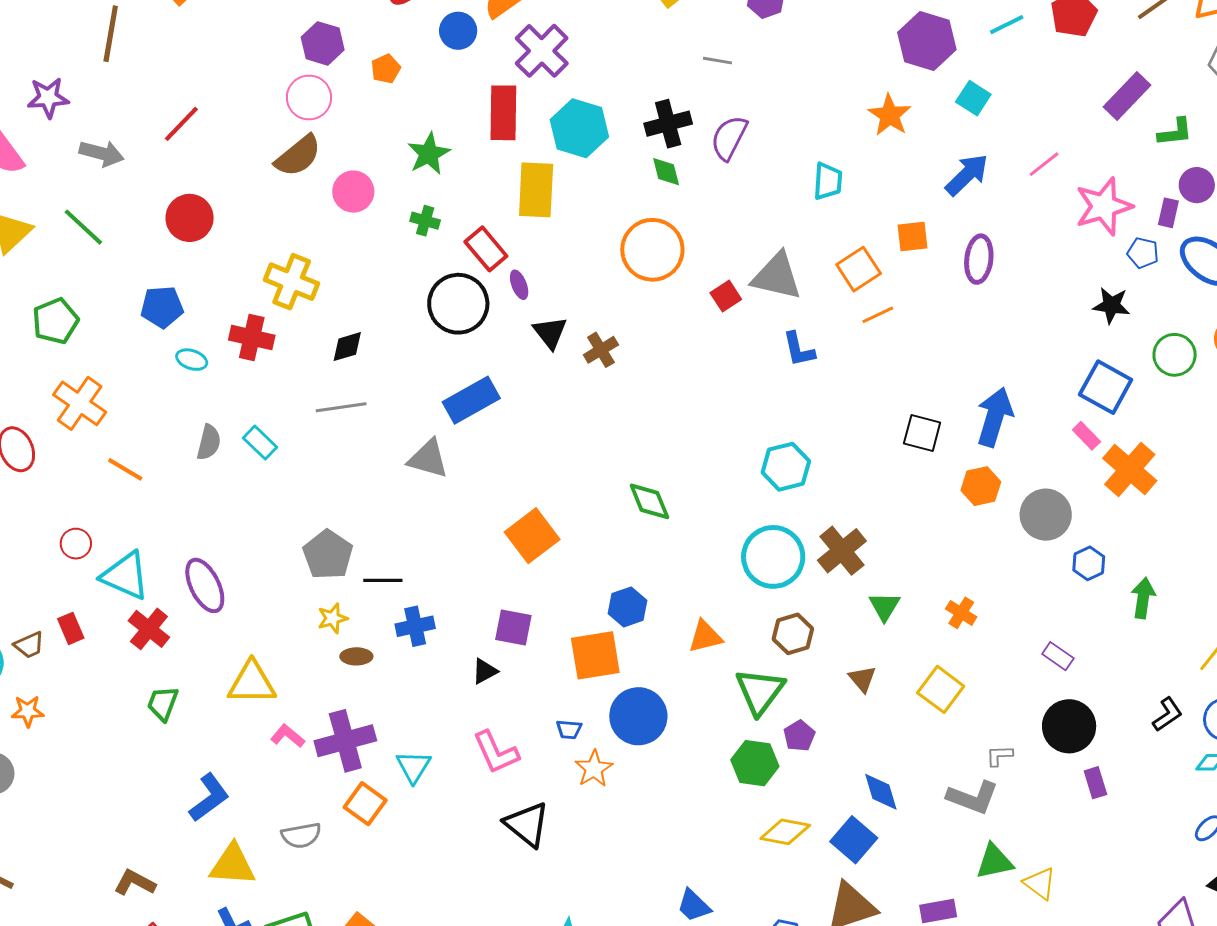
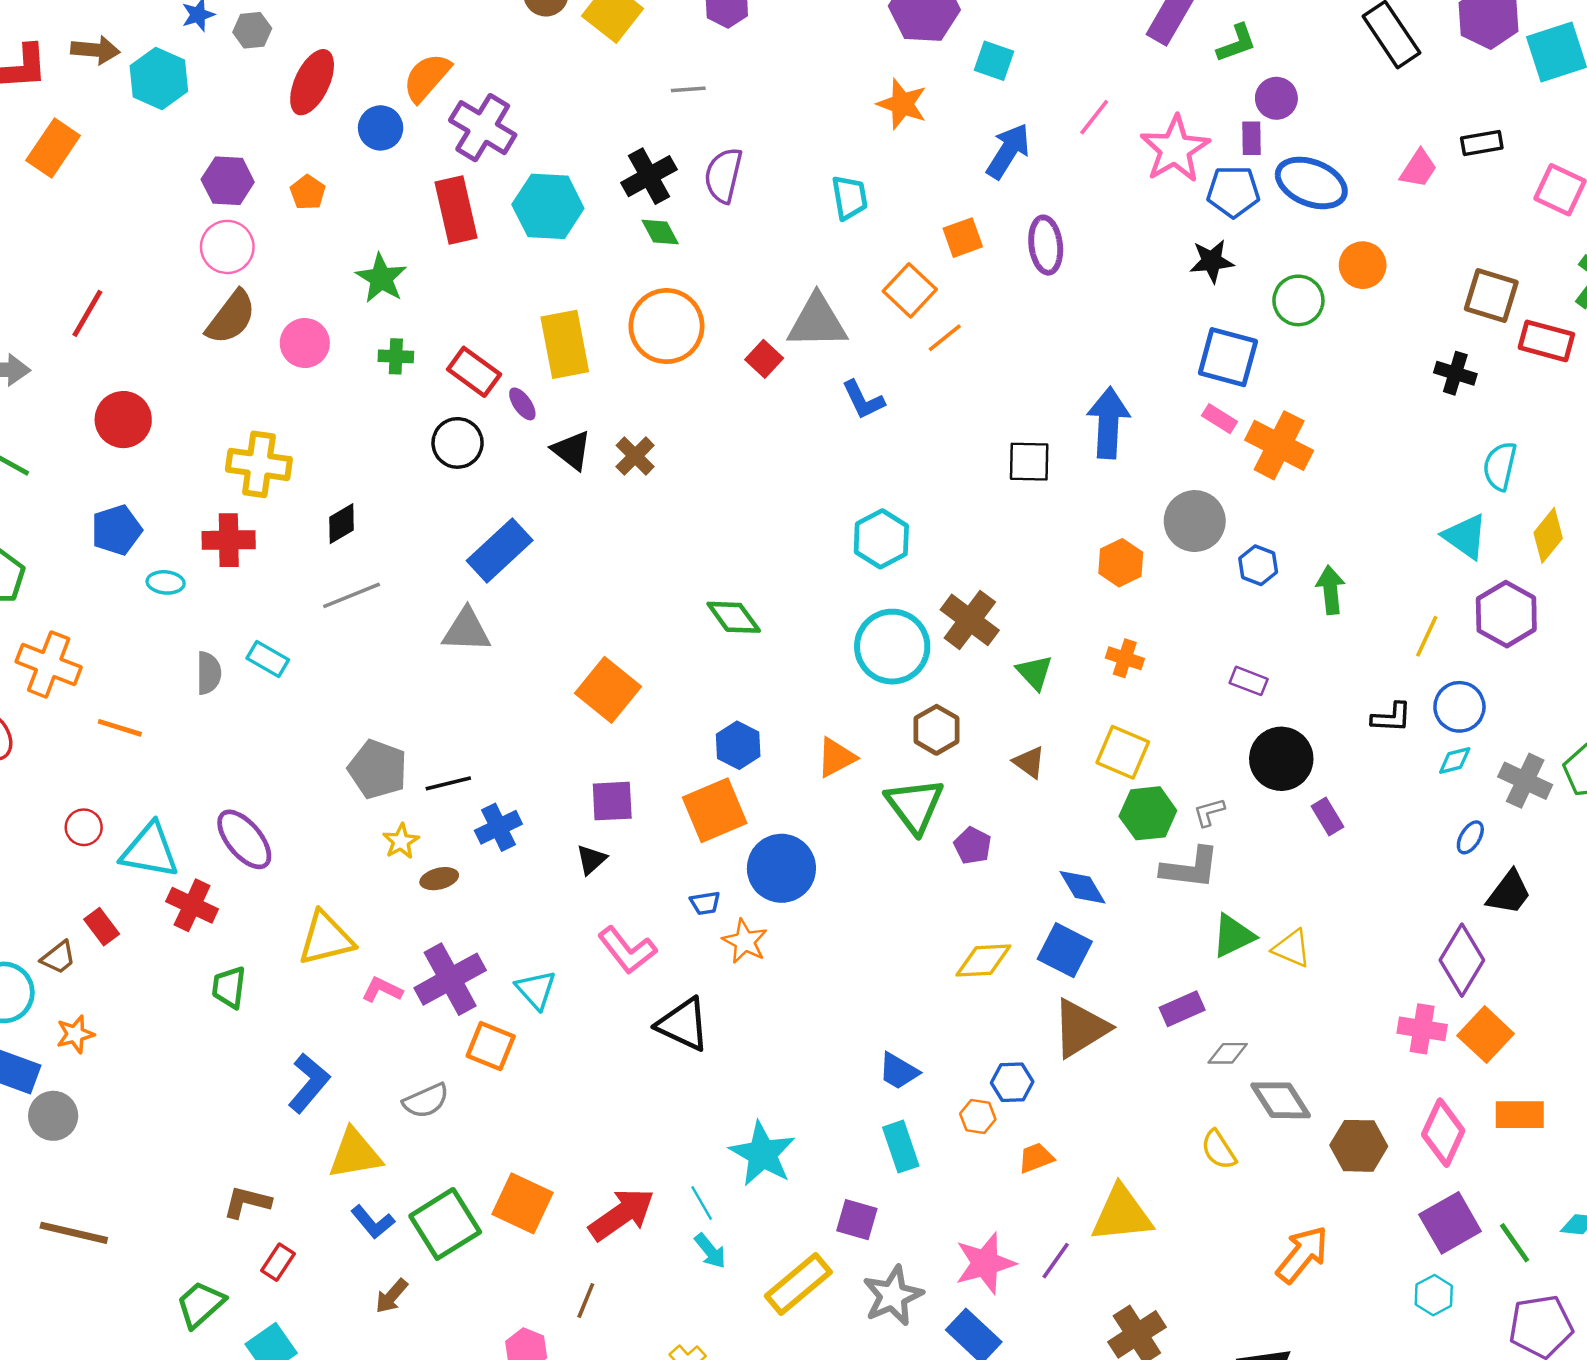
yellow rectangle: (536, 190) -> (565, 344), moved
blue pentagon: (1143, 253) -> (1233, 192), size x1.4
black circle: (458, 304) -> (458, 443), size x0.7
orange hexagon: (981, 486) -> (1121, 563), moved
black L-shape: (1167, 714) -> (1391, 717), turned 51
green hexagon: (755, 763) -> (1148, 813), moved

